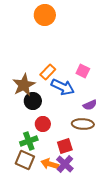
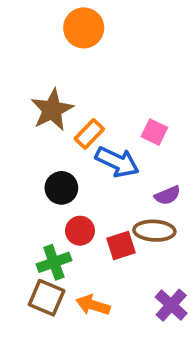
brown star: (24, 85) -> (52, 110), moved
red square: (65, 146) -> (121, 246), moved
purple cross: (65, 164) -> (171, 305), moved

